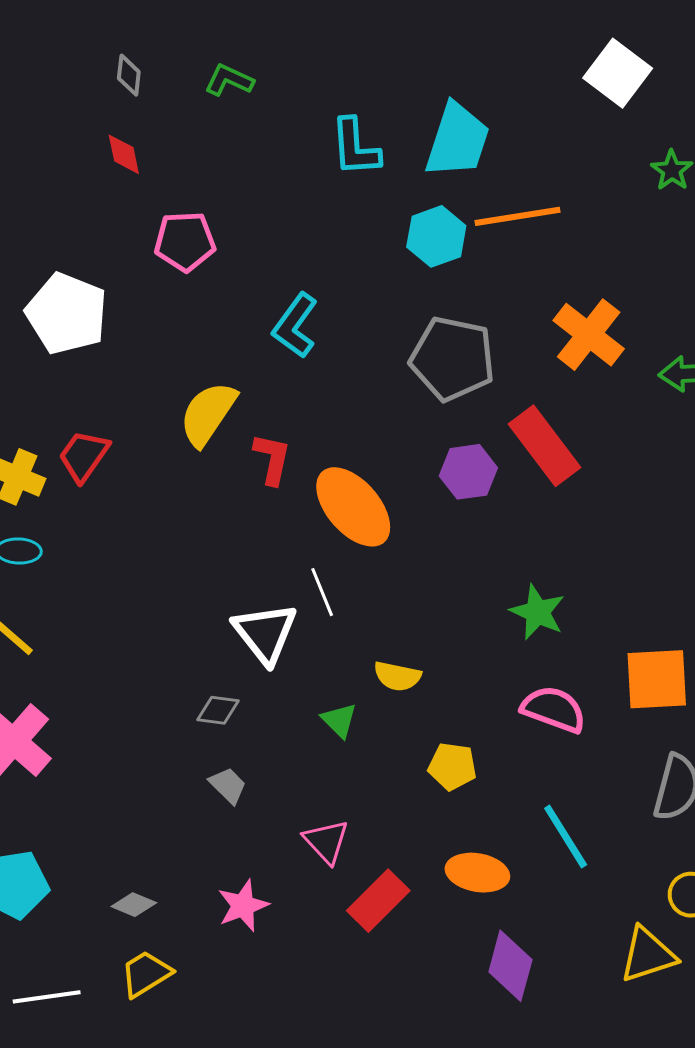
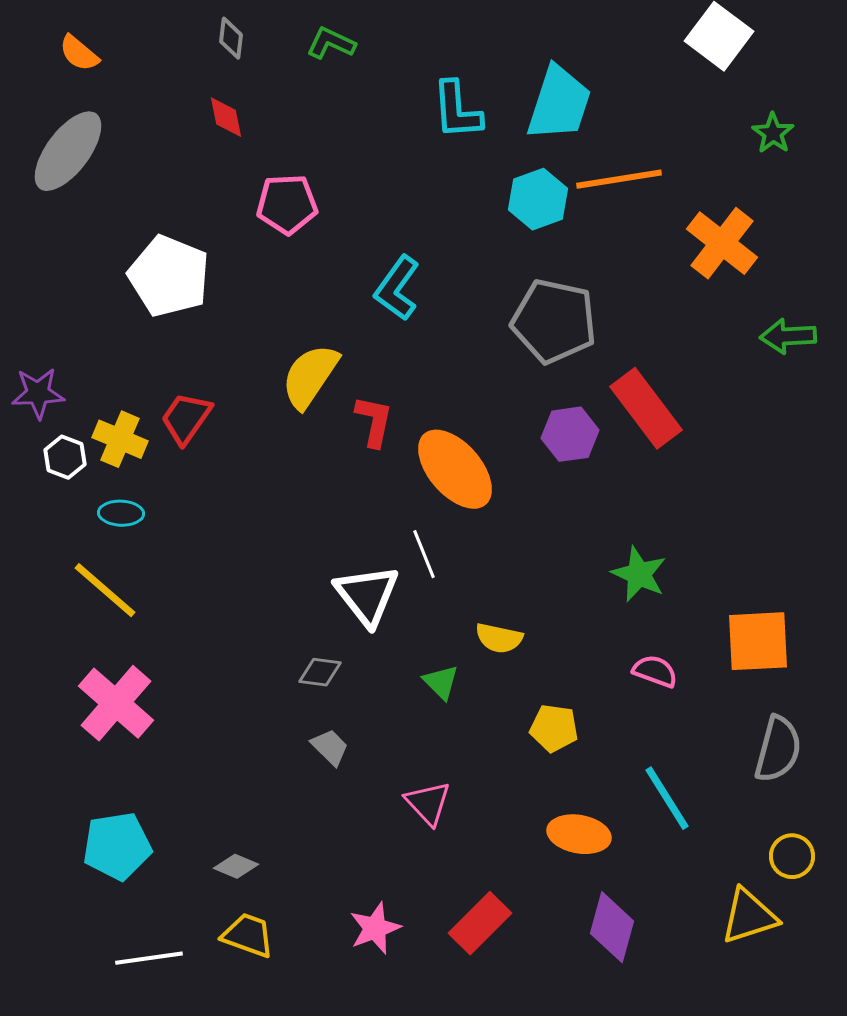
orange cross: (589, 335) -> (722, 243), moved
pink semicircle: (554, 709) -> (655, 671), size x0.7
red rectangle: (378, 901) -> (480, 923), moved
pink star: (243, 906) -> (375, 928), moved
yellow trapezoid: (146, 974) -> (248, 935), turned 52

